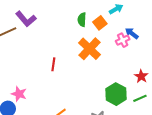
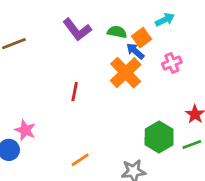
purple L-shape: (26, 19) -> (77, 30), moved
green semicircle: (82, 20) -> (117, 32), turned 96
blue arrow: (132, 33) -> (135, 51), moved

